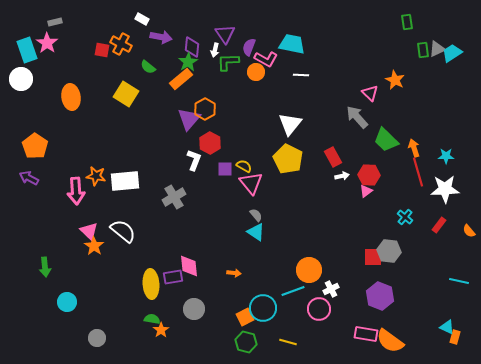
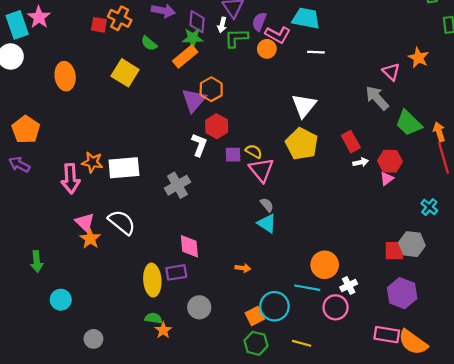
green star: (188, 62) -> (193, 38), turned 30
pink diamond: (189, 266) -> (189, 246), moved
cyan line: (293, 291) -> (307, 288), turned 30

